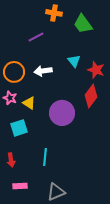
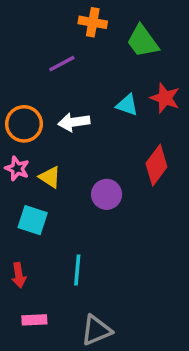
cyan triangle: (74, 61) -> (127, 105), turned -32
red star: (96, 70) -> (165, 98), moved
purple circle: (62, 113) -> (107, 194), size x0.7
cyan square: (19, 128) -> (33, 220), turned 36

